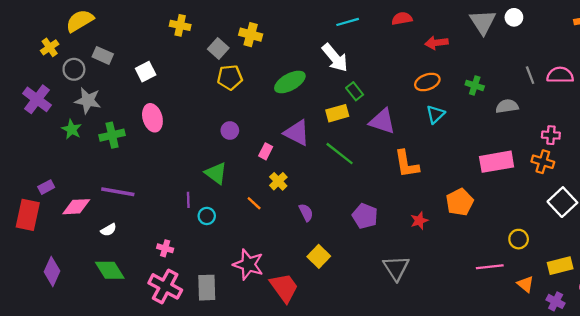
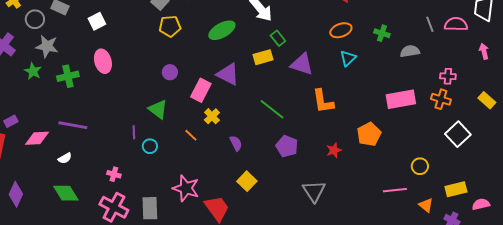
pink rectangle: (266, 151) -> (201, 90), size x1.6
green line: (340, 154) -> (272, 109), moved

